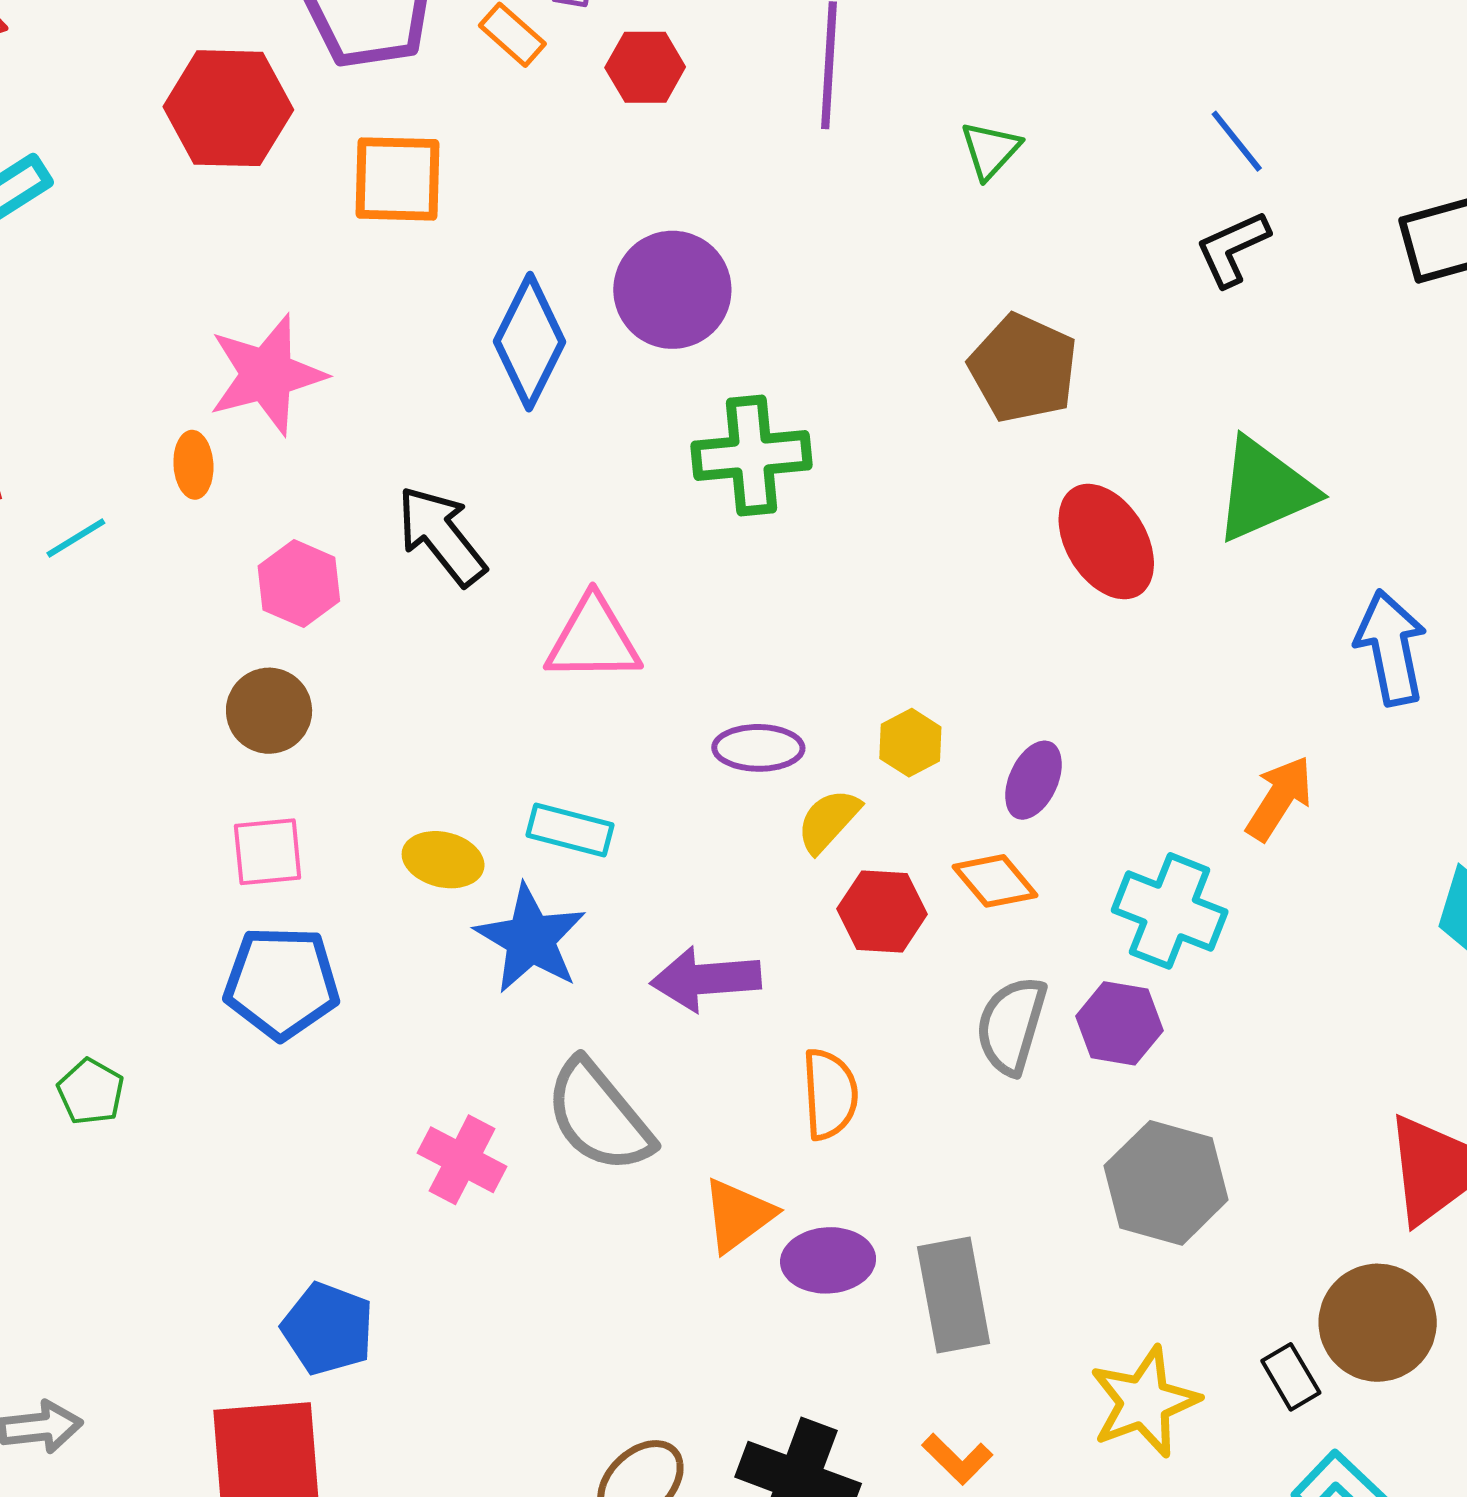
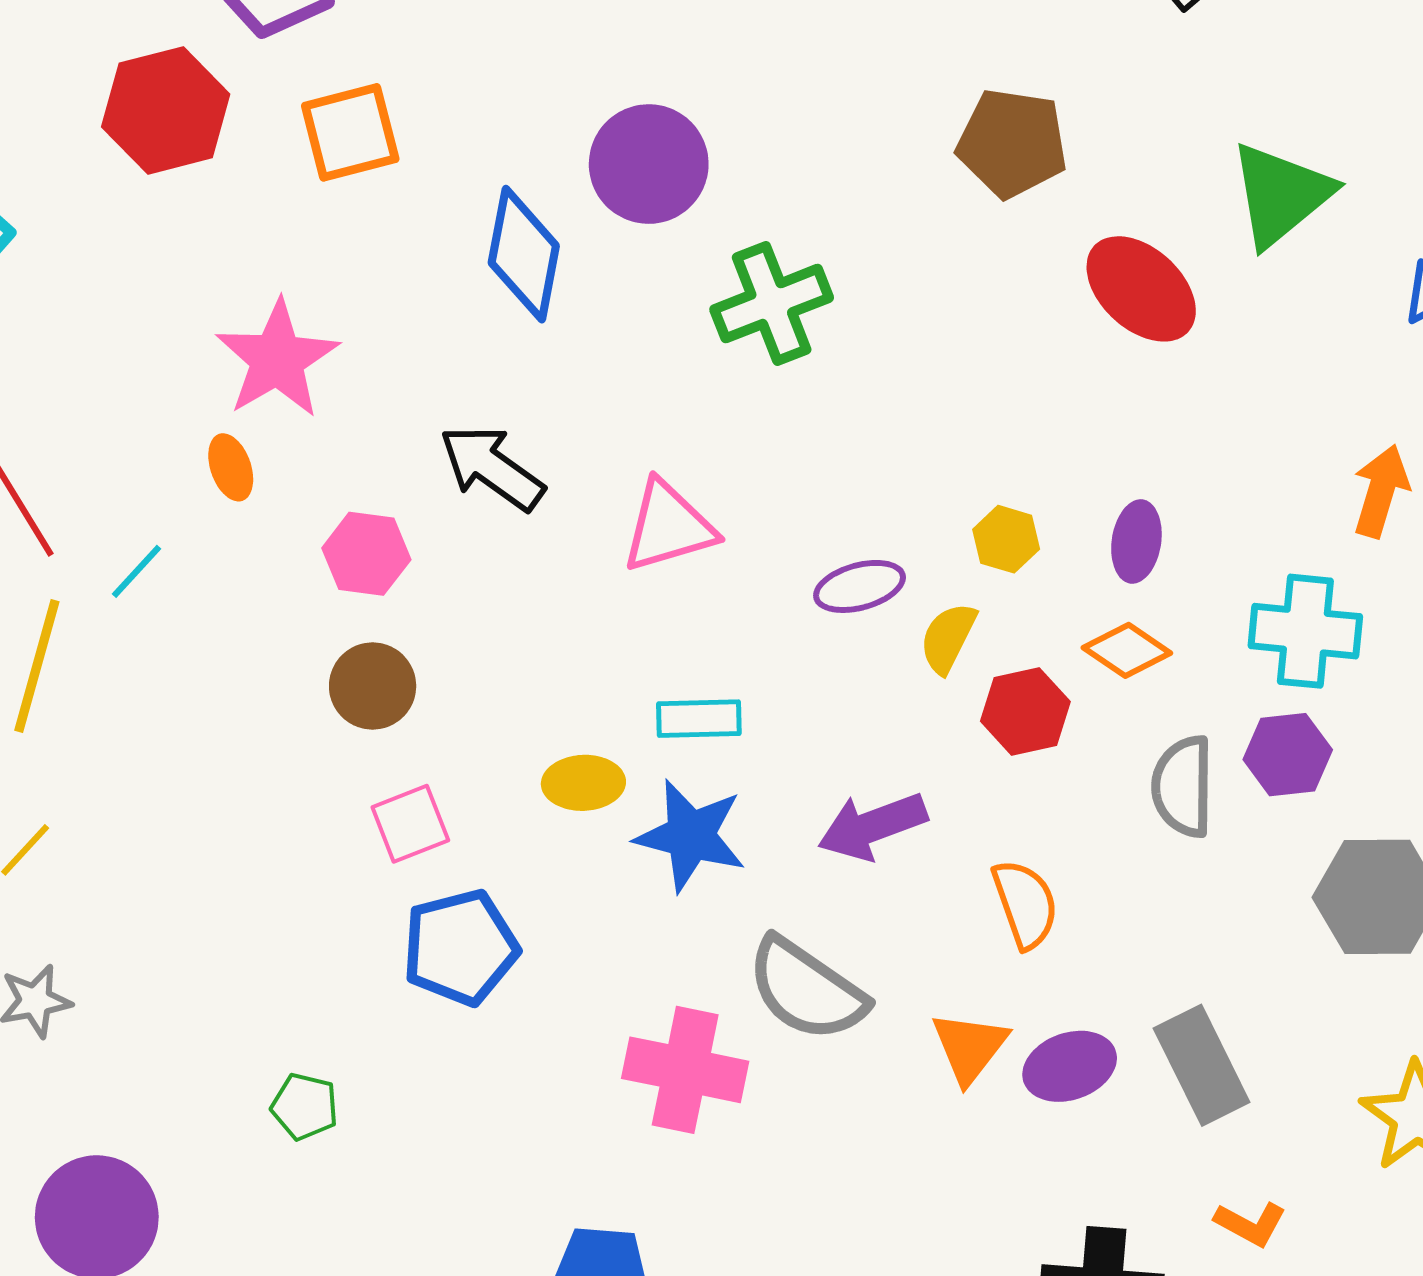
pink cross: (462, 1160) -> (685, 1070), size x1.4

